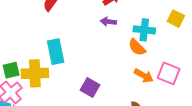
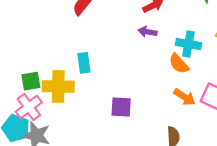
cyan rectangle: (56, 52) -> (84, 63), size x0.7
purple square: (90, 88) -> (121, 107), turned -30

